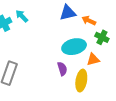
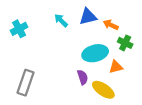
cyan arrow: (22, 16) -> (61, 20), moved
yellow ellipse: (81, 81) -> (103, 90), turned -65

